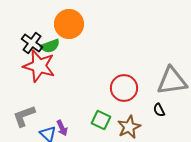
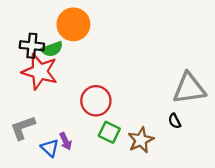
black cross: (32, 43) -> (32, 46), turned -30
red circle: (124, 88) -> (96, 101), moved

